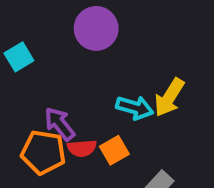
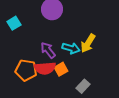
purple arrow: (60, 124) -> (48, 50), moved
red semicircle: (82, 148) -> (45, 68), size x1.5

